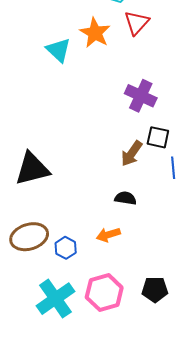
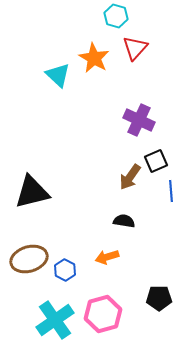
black square: (158, 137) -> (156, 161), turned -35
black pentagon: (155, 289) -> (159, 298), moved

